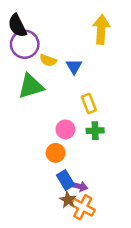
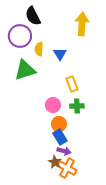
black semicircle: (17, 26) -> (33, 16), moved
yellow semicircle: (48, 60) -> (39, 49), turned 72
orange circle: (56, 153) -> (59, 124), moved
blue rectangle: (65, 180) -> (60, 137), moved

